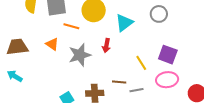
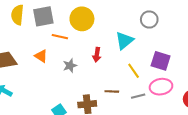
cyan triangle: (124, 23) -> (124, 41), moved
gray star: (80, 55) -> (70, 66), size x0.6
gray line: (137, 90) -> (138, 96), moved

